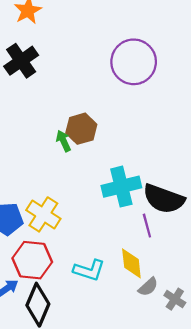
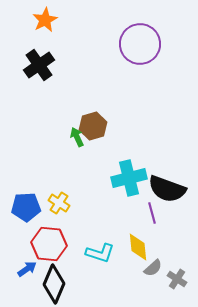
purple circle: (134, 62) -> (140, 44), moved
yellow cross: (43, 214) -> (59, 203), size x0.7

